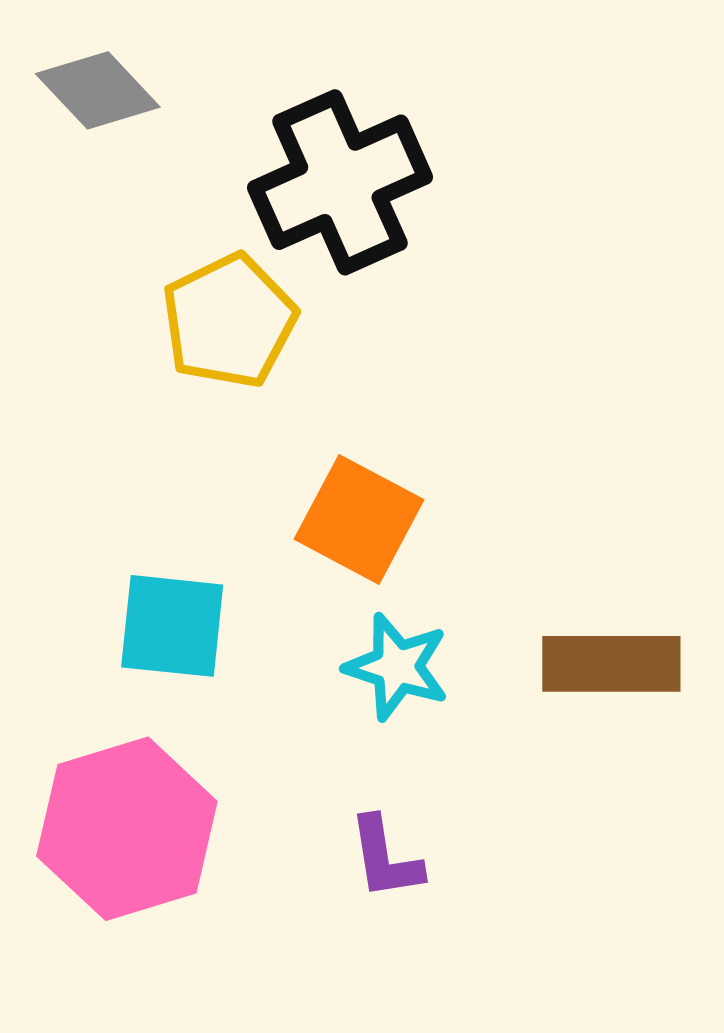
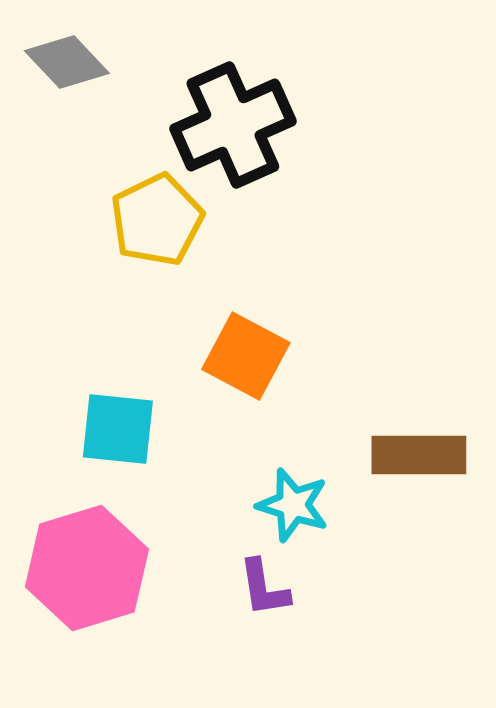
cyan star: (397, 667) -> (293, 505), moved

